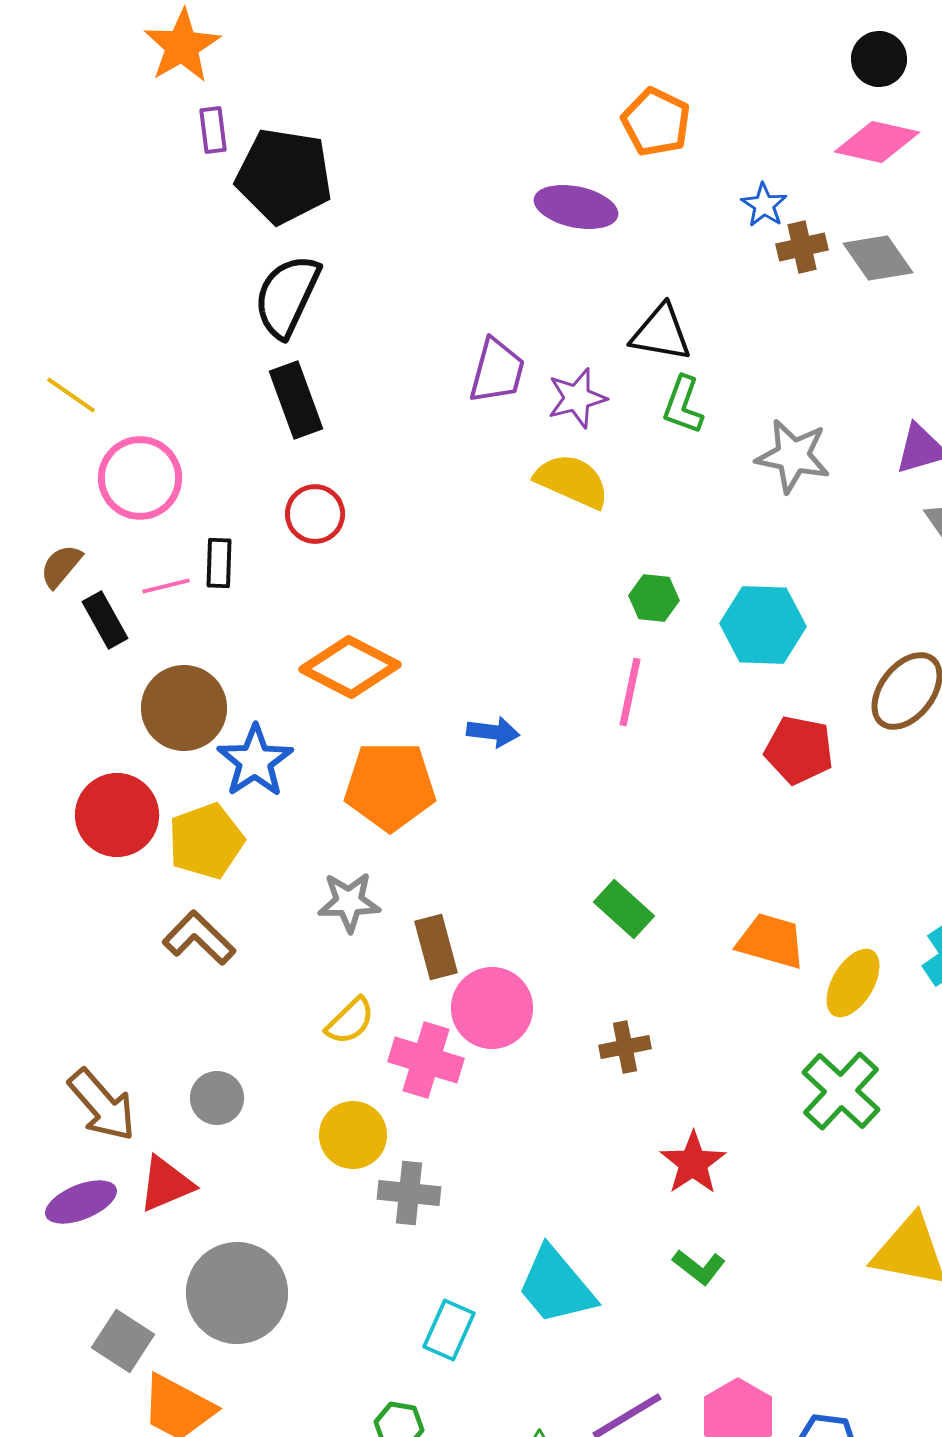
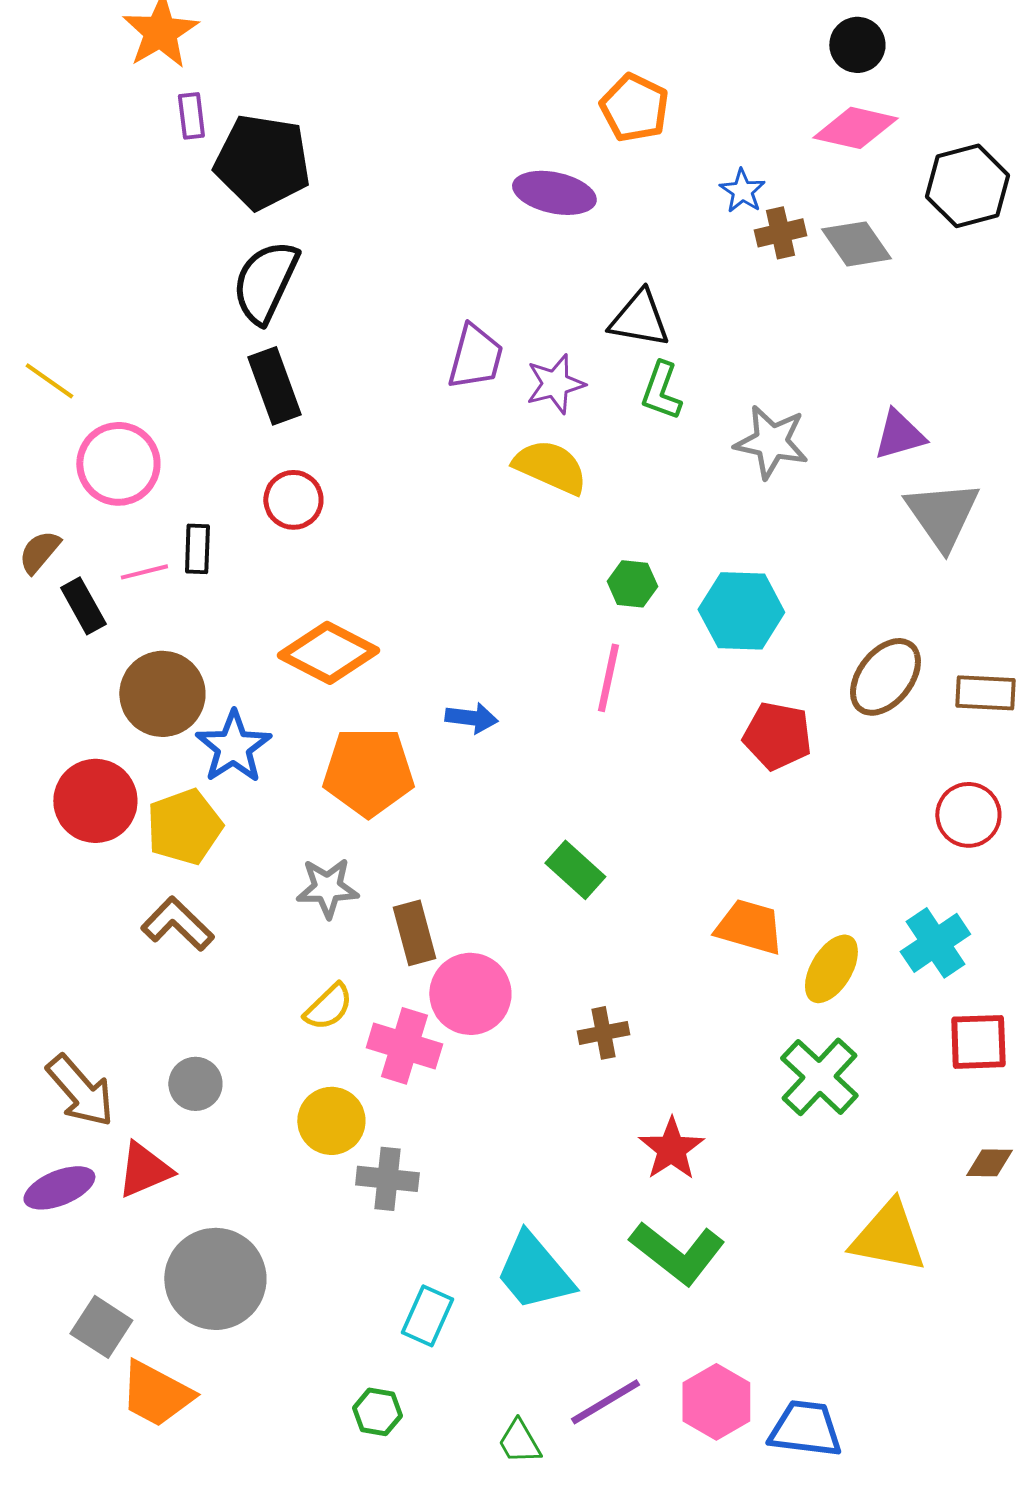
green rectangle: (624, 909) -> (575, 870), moved
green L-shape: (699, 1267) -> (677, 1253), size x1.8

